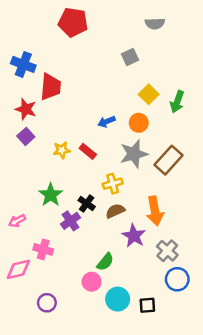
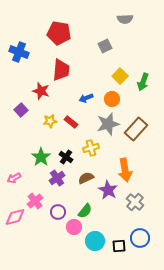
red pentagon: (73, 22) -> (59, 33), moved
red trapezoid: (51, 87) -> (61, 70), moved
red star: (26, 109) -> (41, 91), moved
black cross: (87, 203) -> (66, 157), moved
brown semicircle: (115, 211) -> (86, 178), moved
pink cross: (43, 249) -> (35, 201), turned 35
blue circle: (177, 279) -> (140, 238), moved
purple circle: (47, 303) -> (58, 212), moved

